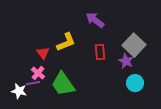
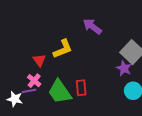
red rectangle: (100, 52) -> (81, 88), moved

